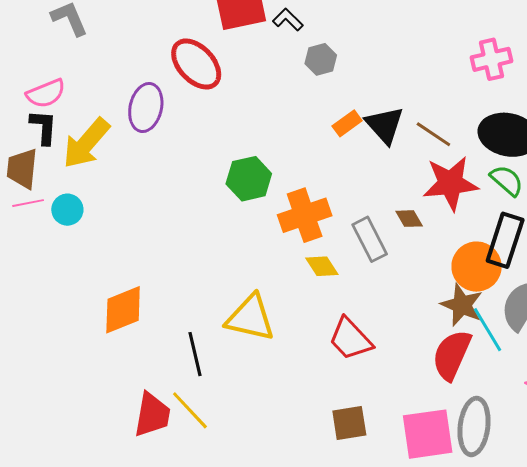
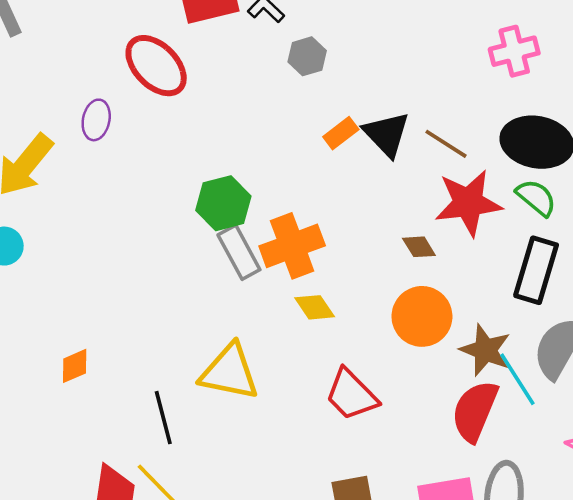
purple ellipse: (146, 108) -> (96, 120), size x0.7
gray rectangle: (370, 239) -> (239, 252), moved
orange circle: (477, 267) -> (422, 316), moved
orange diamond: (123, 310) -> (75, 366), size x0.6

